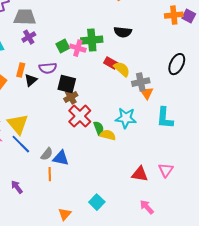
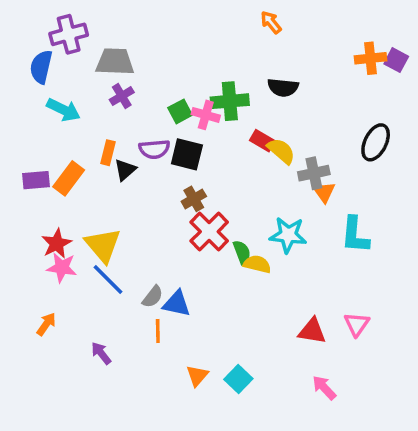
black square: (67, 84) -> (187, 154), moved
orange triangle: (65, 214) -> (197, 376), moved

